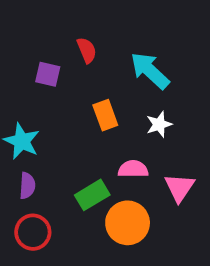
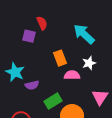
red semicircle: (87, 50) -> (42, 23), moved
pink semicircle: (133, 169) -> (72, 75), moved
purple semicircle: (27, 186) -> (32, 85), moved, turned 72

